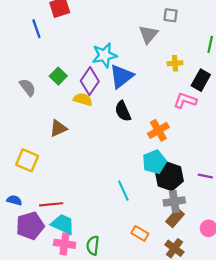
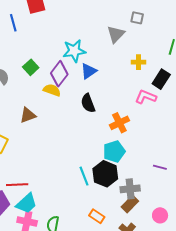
blue triangle: (121, 76) -> (89, 71), size x0.7
black hexagon: (169, 176) -> (105, 174), moved
cyan trapezoid: (63, 224) -> (27, 203), turned 110

